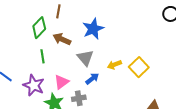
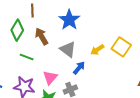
brown arrow: (62, 39) -> (42, 36), turned 48
green line: (43, 56) -> (27, 57), turned -48

